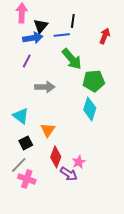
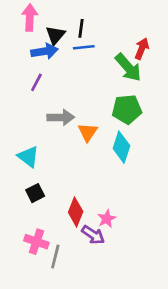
black line: (73, 21) -> (81, 28), moved
green arrow: (72, 59) -> (128, 67), moved
orange triangle: (48, 130) -> (88, 132), moved
gray line: (19, 165) -> (55, 256), moved, turned -30

